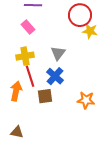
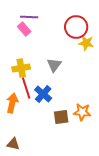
pink rectangle: (28, 27) -> (24, 29), moved
blue cross: (55, 76) -> (43, 94), moved
brown square: (45, 96) -> (61, 117), moved

